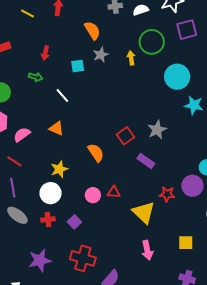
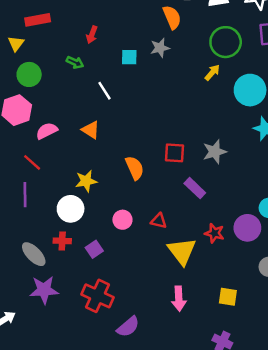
orange semicircle: (92, 30) -> (172, 17), moved
yellow arrow: (131, 58) -> (212, 73), moved, turned 40
red square: (125, 136) -> (174, 153), turned 30
red triangle: (114, 192) -> (159, 221), moved
gray ellipse: (17, 215) -> (34, 254), moved

